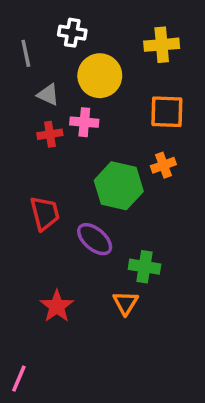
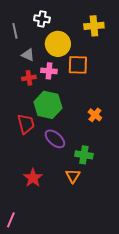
orange square: (167, 112) -> (78, 65), moved
orange cross: (163, 165) -> (95, 115), moved, turned -32
green hexagon: (119, 186) -> (48, 105), moved

